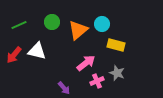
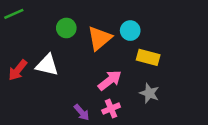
green line: (19, 25) -> (14, 14), moved
pink cross: (97, 81) -> (111, 109), moved

